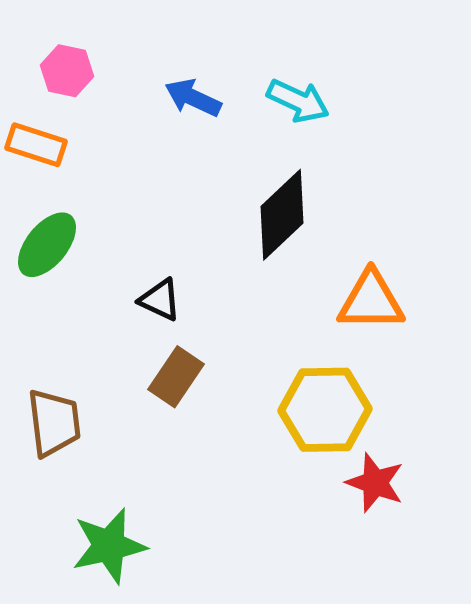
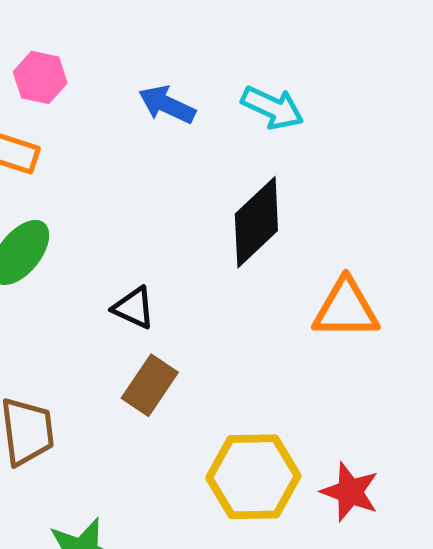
yellow hexagon: (325, 410) -> (253, 477), moved

